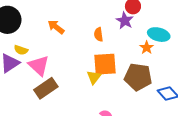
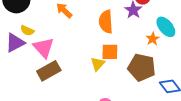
orange semicircle: (99, 34) -> (106, 22), size x1.6
cyan ellipse: (159, 35) -> (166, 27), turned 30
orange square: (105, 64) -> (110, 52), size x0.7

